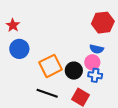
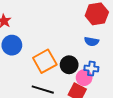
pink circle: (92, 62) -> (84, 78), moved

